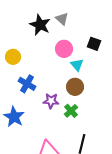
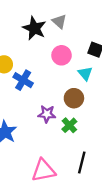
cyan triangle: (77, 65) -> (85, 73), moved
blue cross: (27, 84) -> (23, 80), moved

